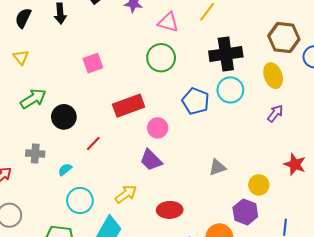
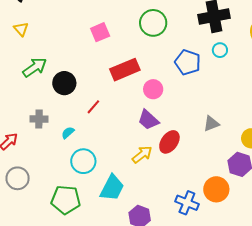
pink square: (93, 63) -> (100, 32), moved
cyan circle: (230, 90) -> (220, 50), size x0.6
yellow arrow: (126, 194) -> (142, 154), moved
red ellipse: (170, 210) -> (169, 142), moved, turned -50

